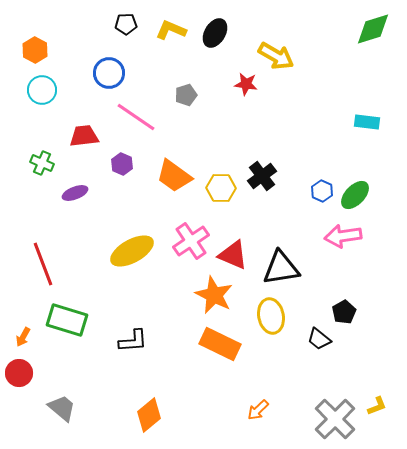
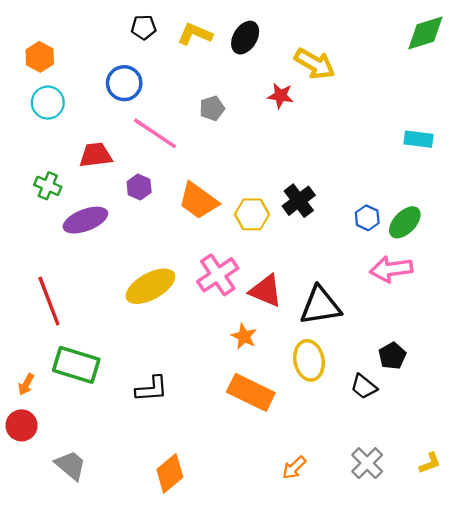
purple ellipse: (75, 193) -> (85, 220), size x1.5
orange star: (214, 295) -> (244, 336), size x0.6
gray cross: (335, 419) -> (367, 463), moved, size x0.7

